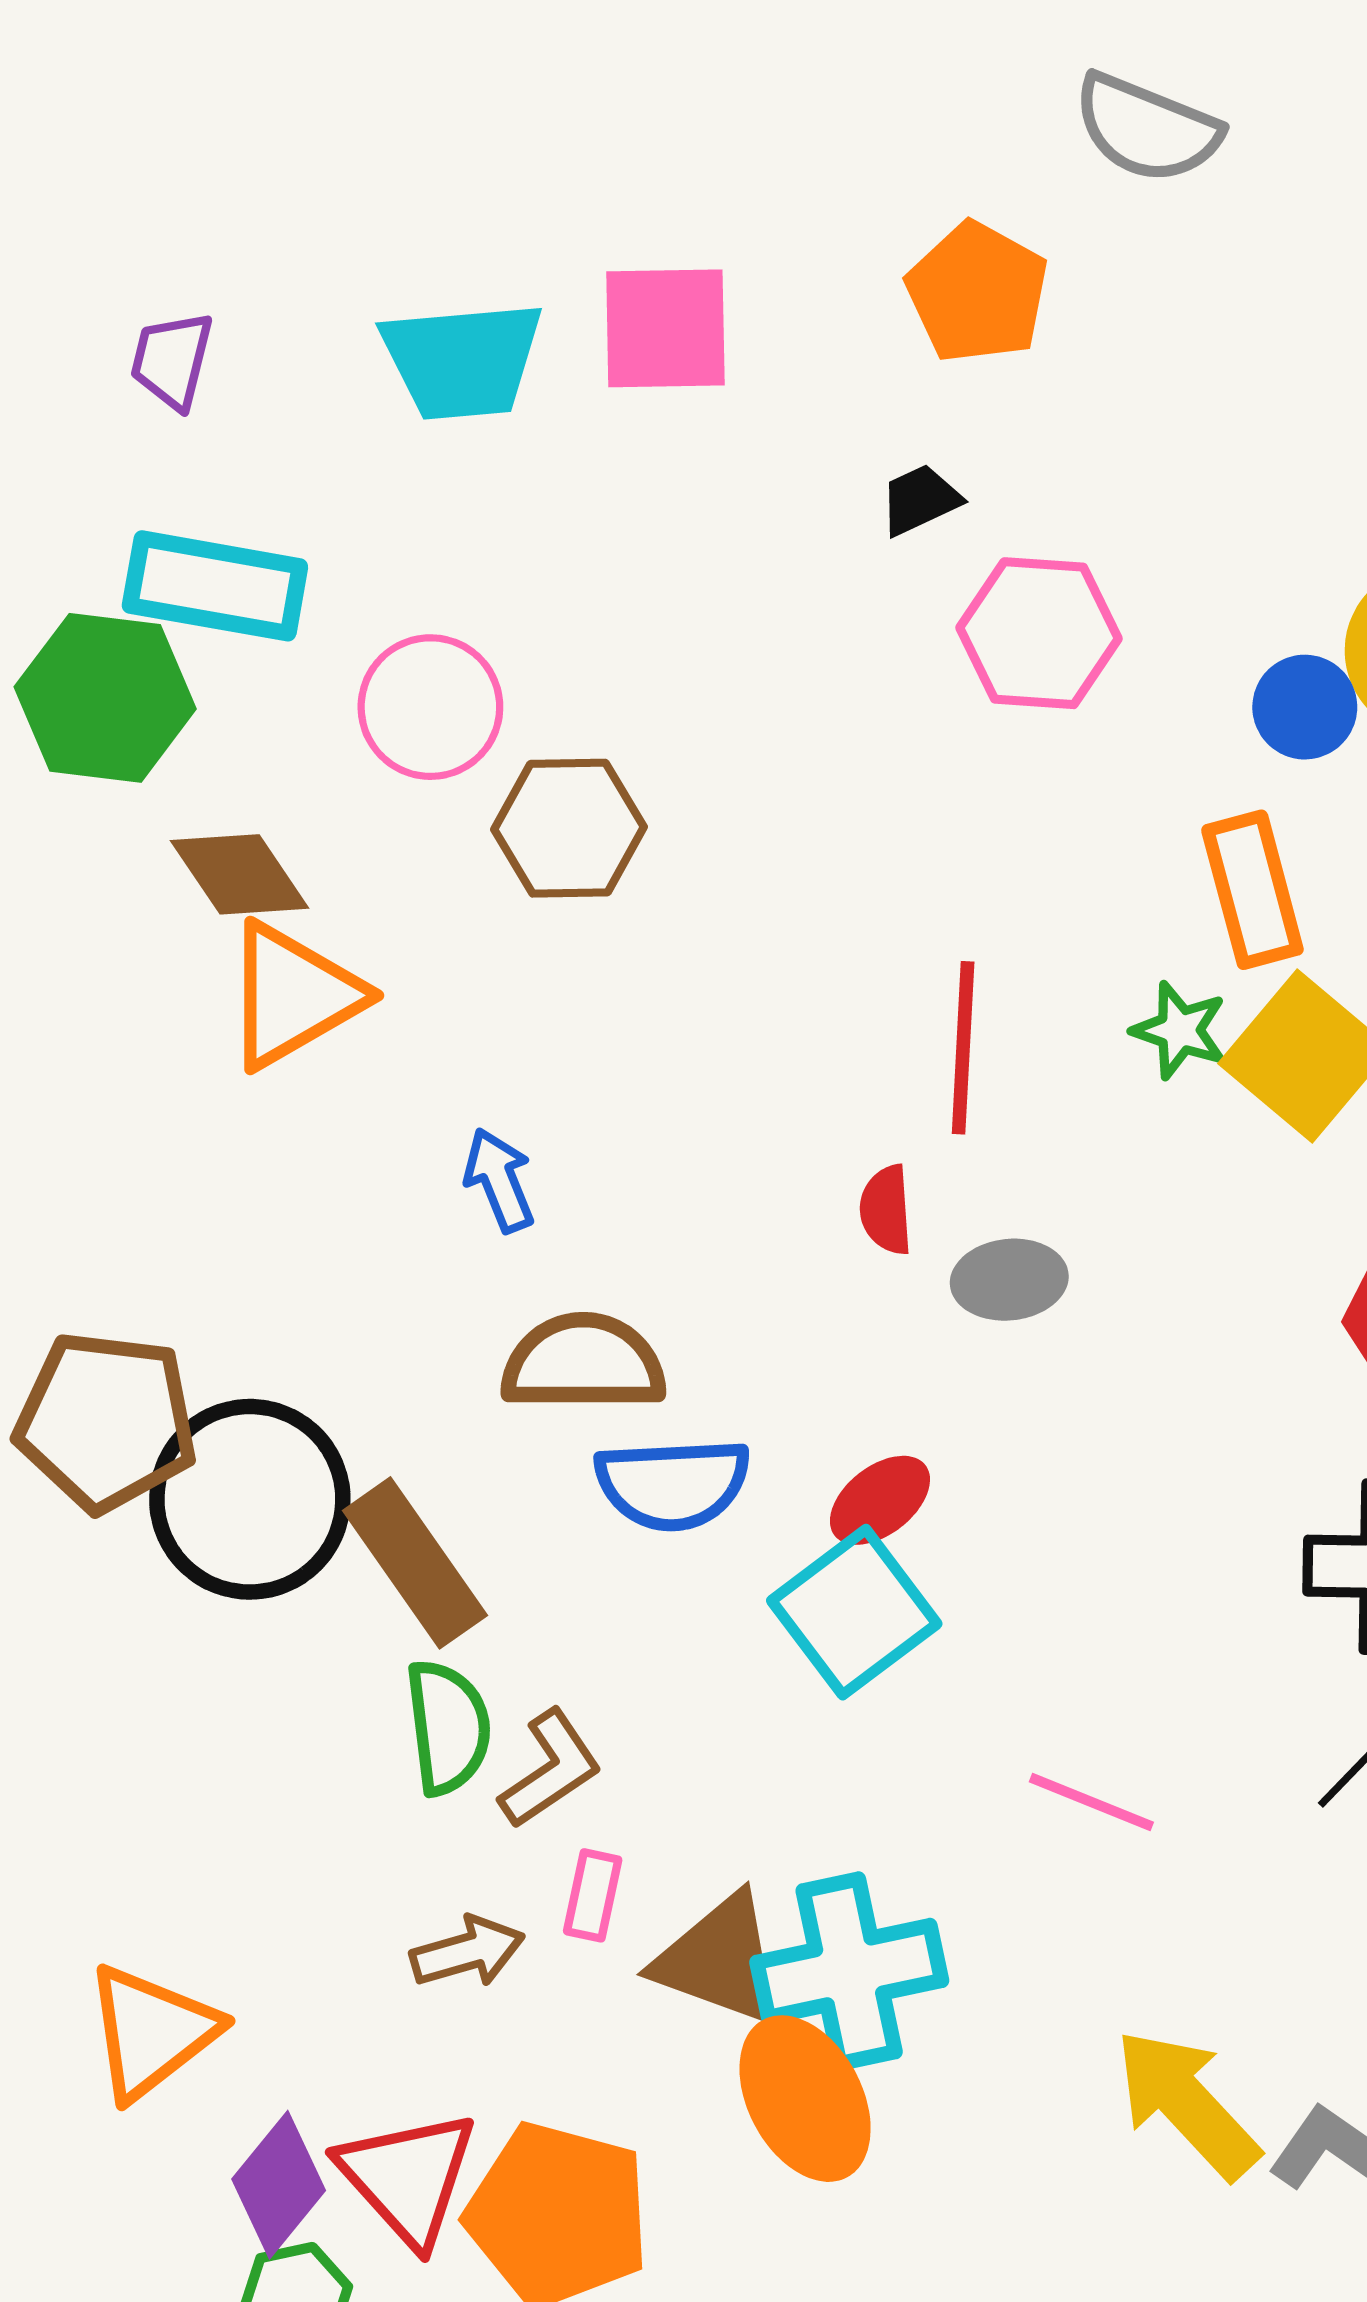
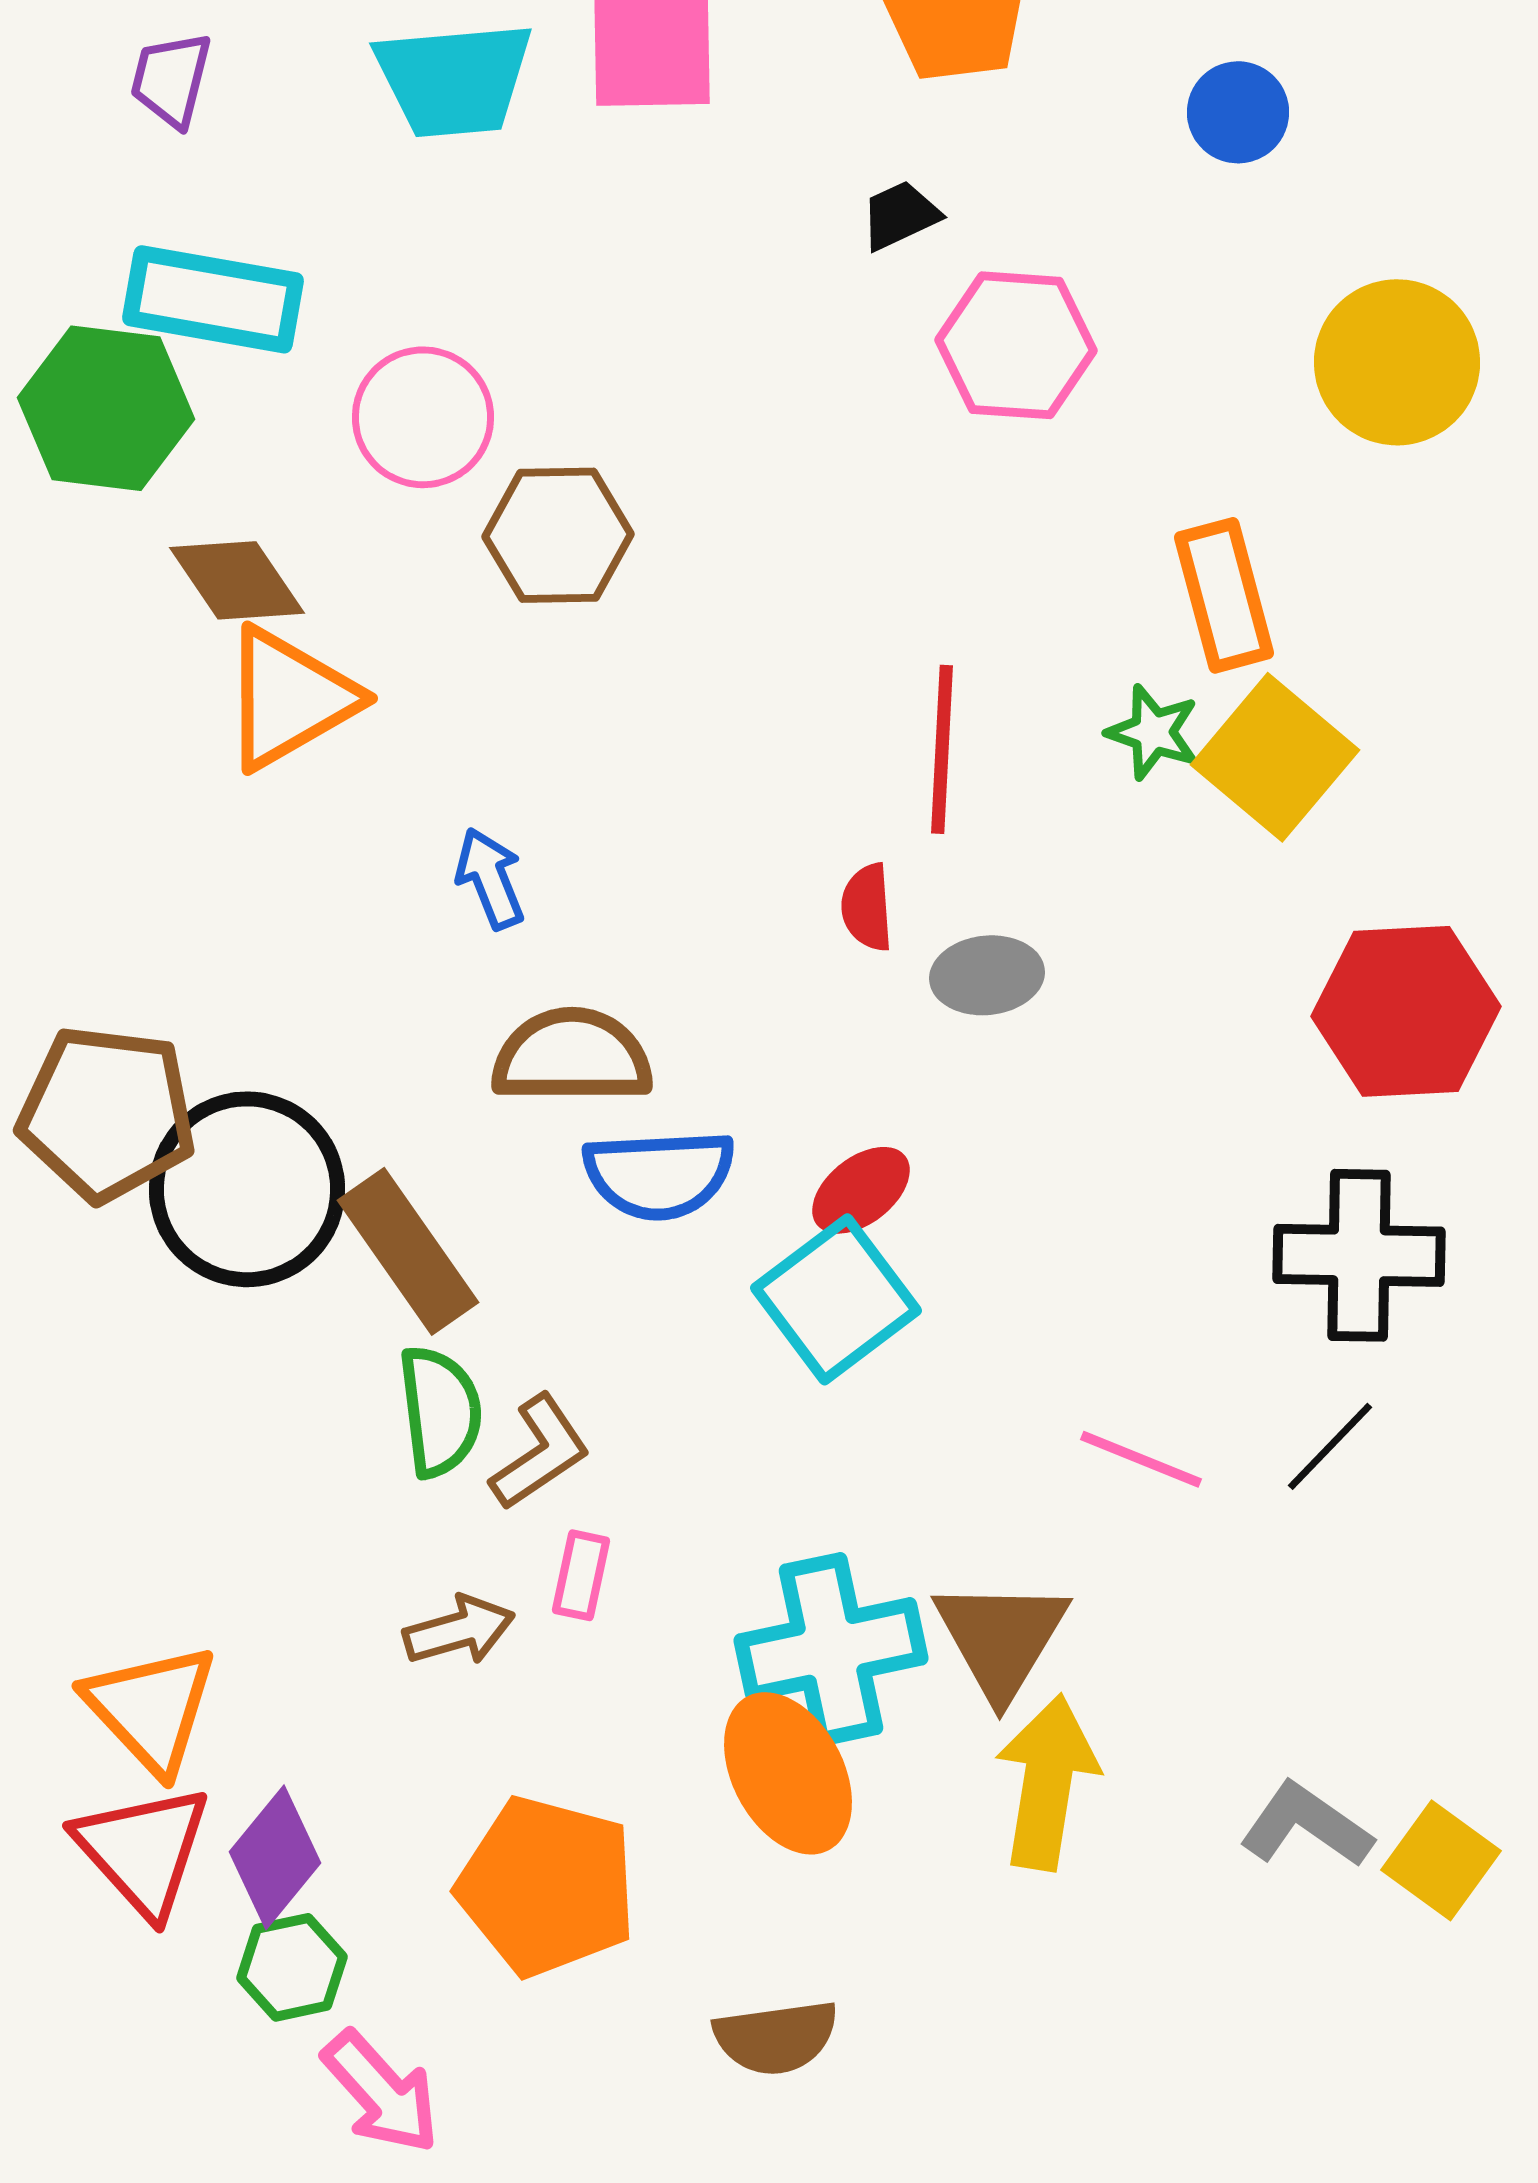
blue circle: (1305, 707) -> (1238, 112), moved
pink line: (1091, 1802) -> (1141, 1459), moved
brown triangle: (720, 1960) -> (1001, 1638), moved, turned 41
orange triangle: (151, 2032) -> (151, 1708), turned -35
yellow arrow: (1187, 2104) -> (1047, 1782), moved, turned 52
red triangle: (408, 2178) -> (143, 1850), moved

